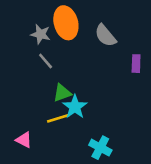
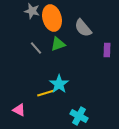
gray star: (40, 34) -> (32, 11), moved
green triangle: (62, 93) -> (58, 44), moved

